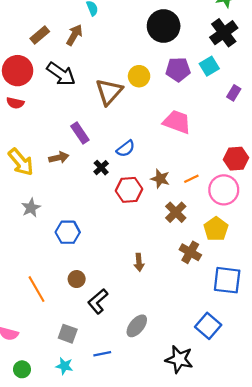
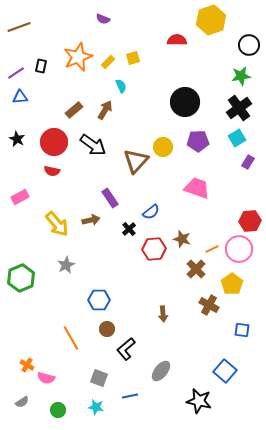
cyan square: (209, 66) -> (237, 138), moved
orange line: (191, 179) -> (212, 249), moved
blue hexagon: (68, 232) -> (99, 300), moved
blue square: (227, 280) -> (242, 330), size x0.6

